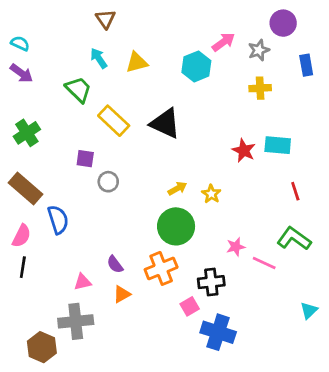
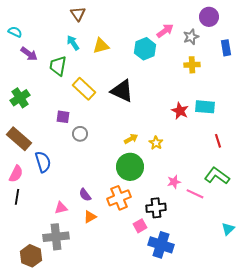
purple arrow: (21, 73) -> (29, 54), moved
green trapezoid: (78, 89) -> (58, 66), turned -125

